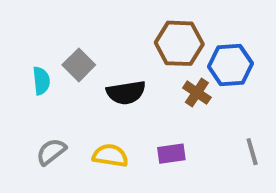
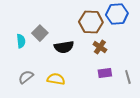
blue hexagon: (230, 65) -> (117, 14), moved
purple rectangle: (171, 154) -> (105, 73), moved

